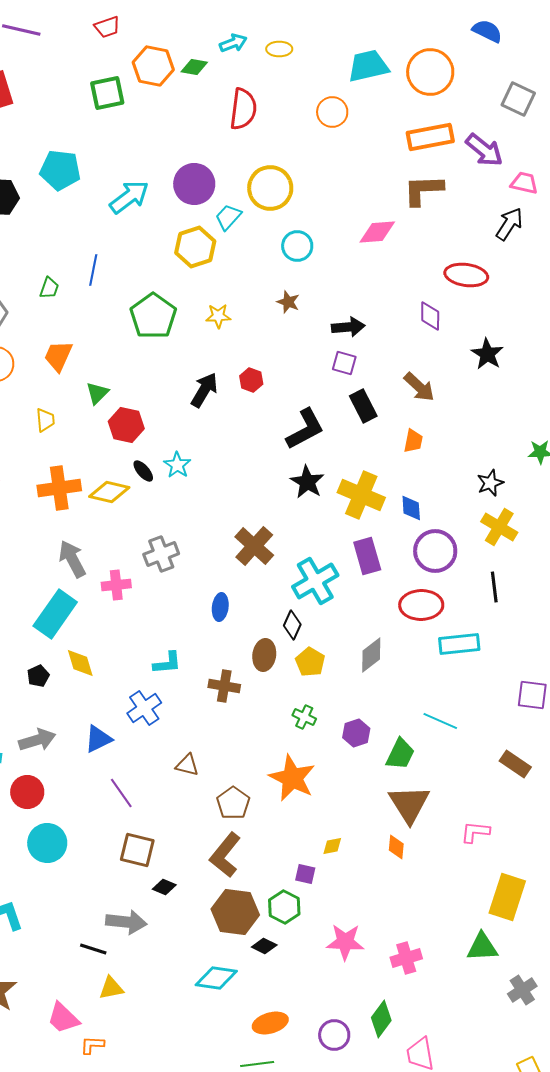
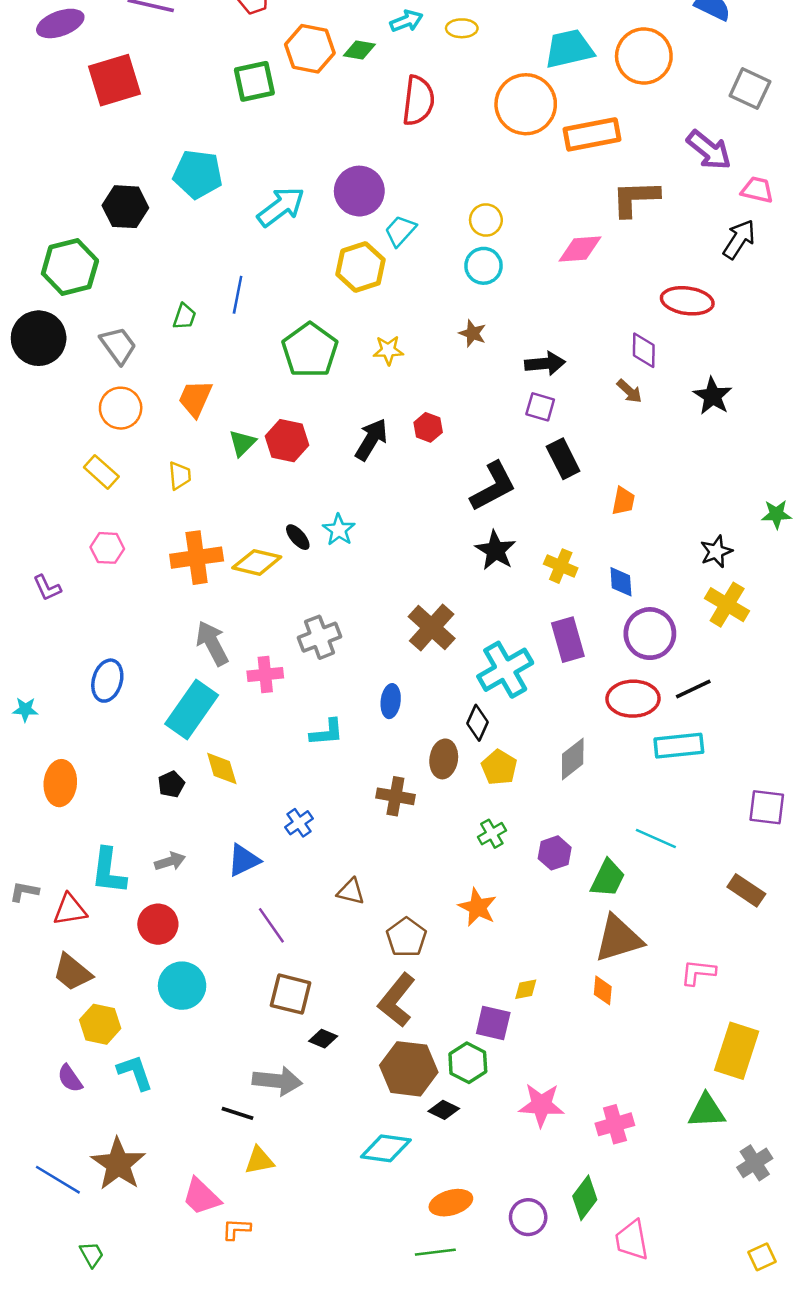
orange circle: (332, 112) -> (526, 104), size x1.6
orange rectangle: (430, 137) -> (592, 134), moved
yellow circle: (270, 188) -> (486, 220), moved, size x0.6
brown arrow: (419, 387) -> (629, 391), moved, size x0.7
red hexagon: (126, 425) -> (287, 441), moved
yellow cross: (361, 495) -> (561, 566), size x0.6
black line: (494, 587) -> (693, 689), moved, turned 72
cyan L-shape: (167, 663) -> (327, 732), moved
blue cross: (144, 708) -> (299, 823), size x0.7
green cross: (304, 717) -> (492, 834), turned 35
gray arrow: (37, 740) -> (170, 861), size x0.7
orange star: (292, 778) -> (477, 907), size x0.7
brown triangle: (409, 804) -> (619, 939), turned 45
purple square: (305, 874) -> (493, 1023), size x1.4

